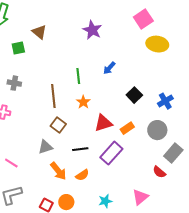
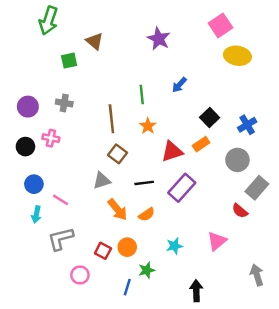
orange rectangle: (127, 128) -> (201, 144), moved

